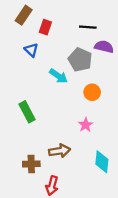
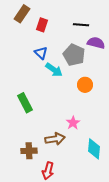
blue triangle: (31, 50) -> (41, 53), moved
pink star: (86, 125) -> (73, 123), moved

